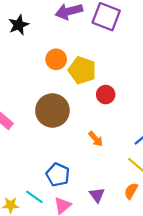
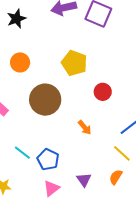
orange circle: (56, 59) -> (20, 62), moved
red circle: (106, 95) -> (103, 92), moved
cyan line: (34, 197) -> (22, 153), moved

